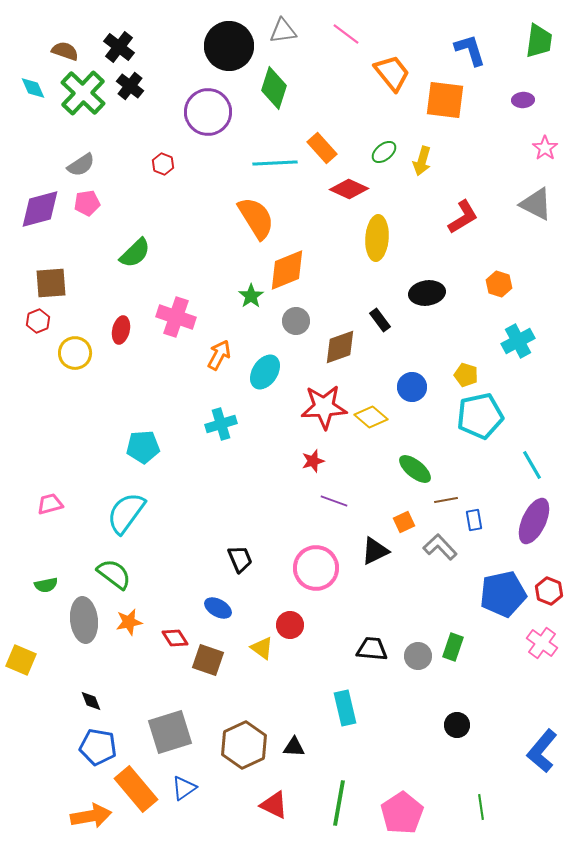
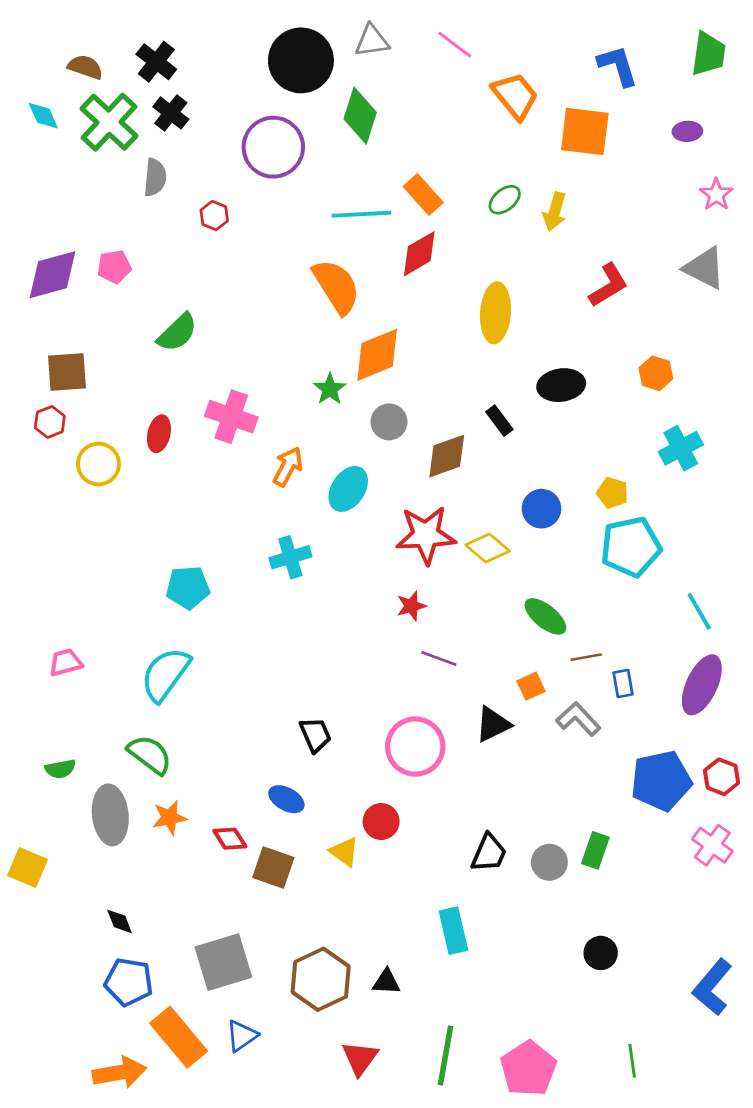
gray semicircle: (81, 165) -> (155, 177), moved, turned -52
red diamond: (349, 189) -> (419, 254), moved, turned -54
black trapezoid: (372, 649) -> (489, 853), turned 108
red triangle: (274, 805) -> (360, 1058), turned 40

